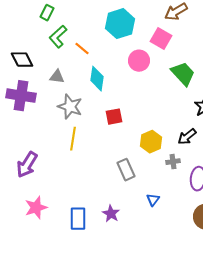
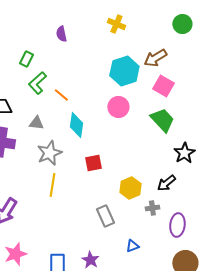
cyan hexagon: (120, 24) -> (124, 71), moved
pink square: (161, 39) -> (163, 86), moved
gray star: (70, 107) -> (49, 153), turned 30
blue triangle: (153, 200) -> (132, 246), turned 32

